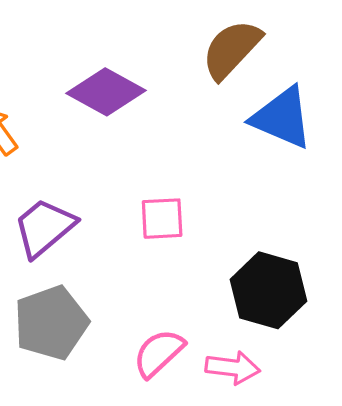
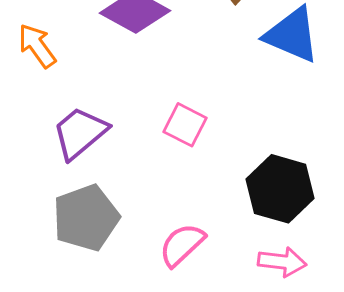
pink square: (162, 219) -> (185, 125), turned 30
pink arrow: (233, 368) -> (282, 262), moved

